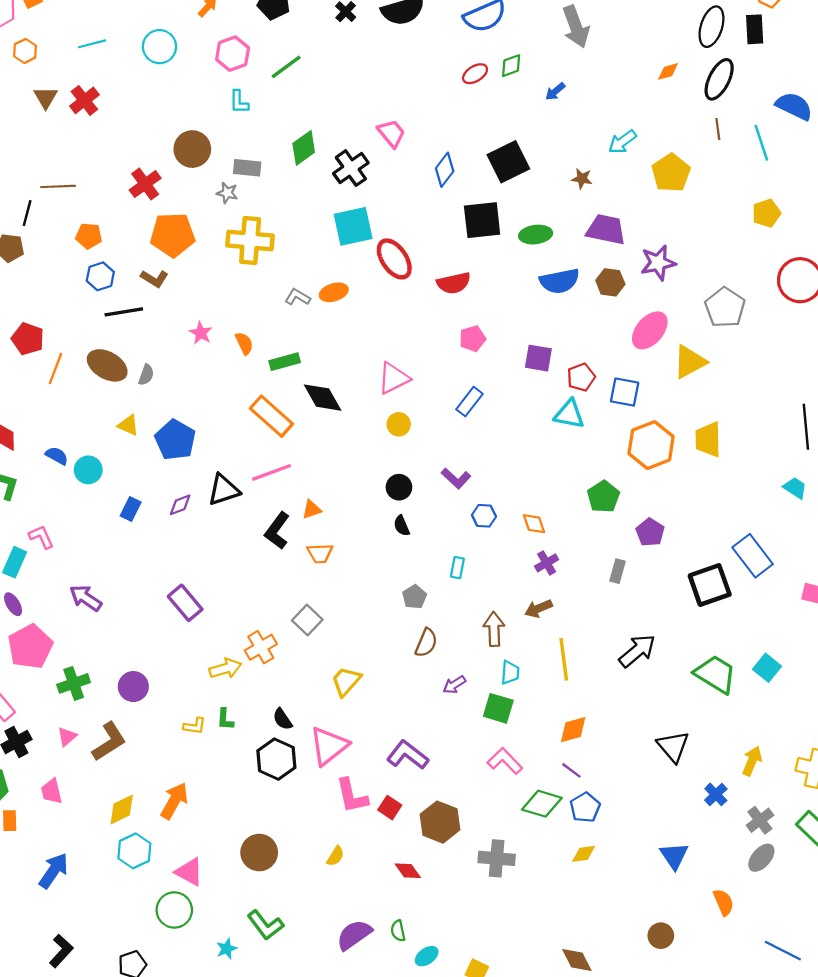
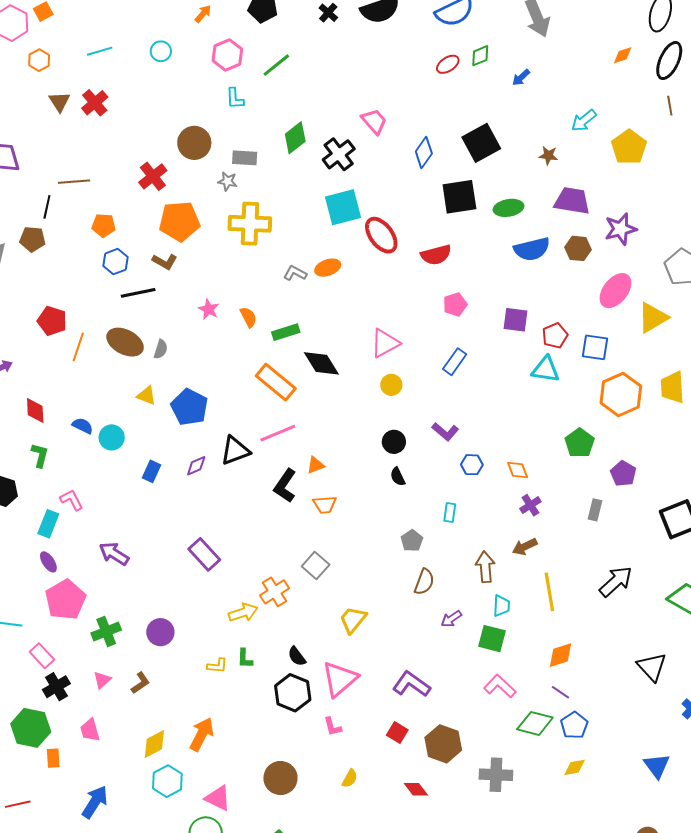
cyan circle: (159, 47) -> (161, 51), size x0.7
brown L-shape: (109, 742) -> (140, 683), size x0.6
pink L-shape: (352, 796) -> (333, 727), moved, size x0.6

